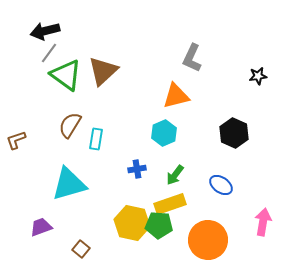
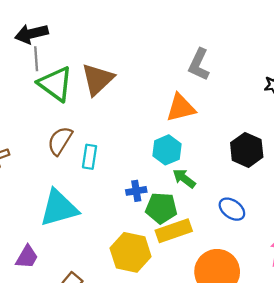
gray line: (49, 53) -> (36, 59), turned -40
green arrow: (175, 175) -> (184, 178), moved, turned 90
green pentagon: (159, 225) -> (161, 208), moved
purple trapezoid: (41, 227) -> (27, 257), turned 140

